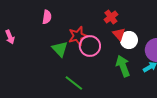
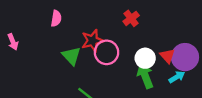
red triangle: (119, 34) -> (167, 56), moved
white circle: (129, 40) -> (145, 58), moved

